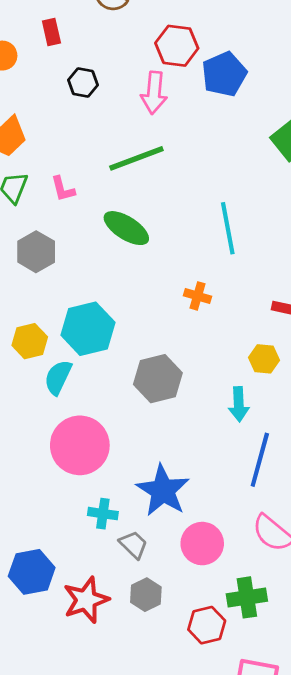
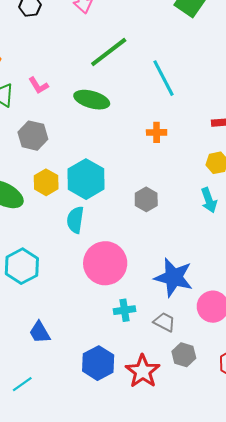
green line: (136, 158) -> (109, 52), moved
yellow hexagon: (30, 341) -> (46, 182), moved
gray hexagon: (158, 379) -> (146, 199), size x0.7
cyan cross: (103, 514) -> (124, 310), moved

